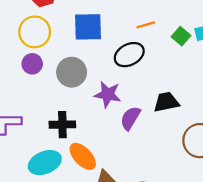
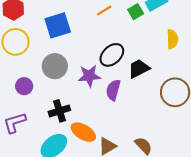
green square: (181, 36) -> (136, 12), turned 35
black ellipse: (129, 55) -> (112, 55), moved
purple circle: (32, 64) -> (24, 86), moved

